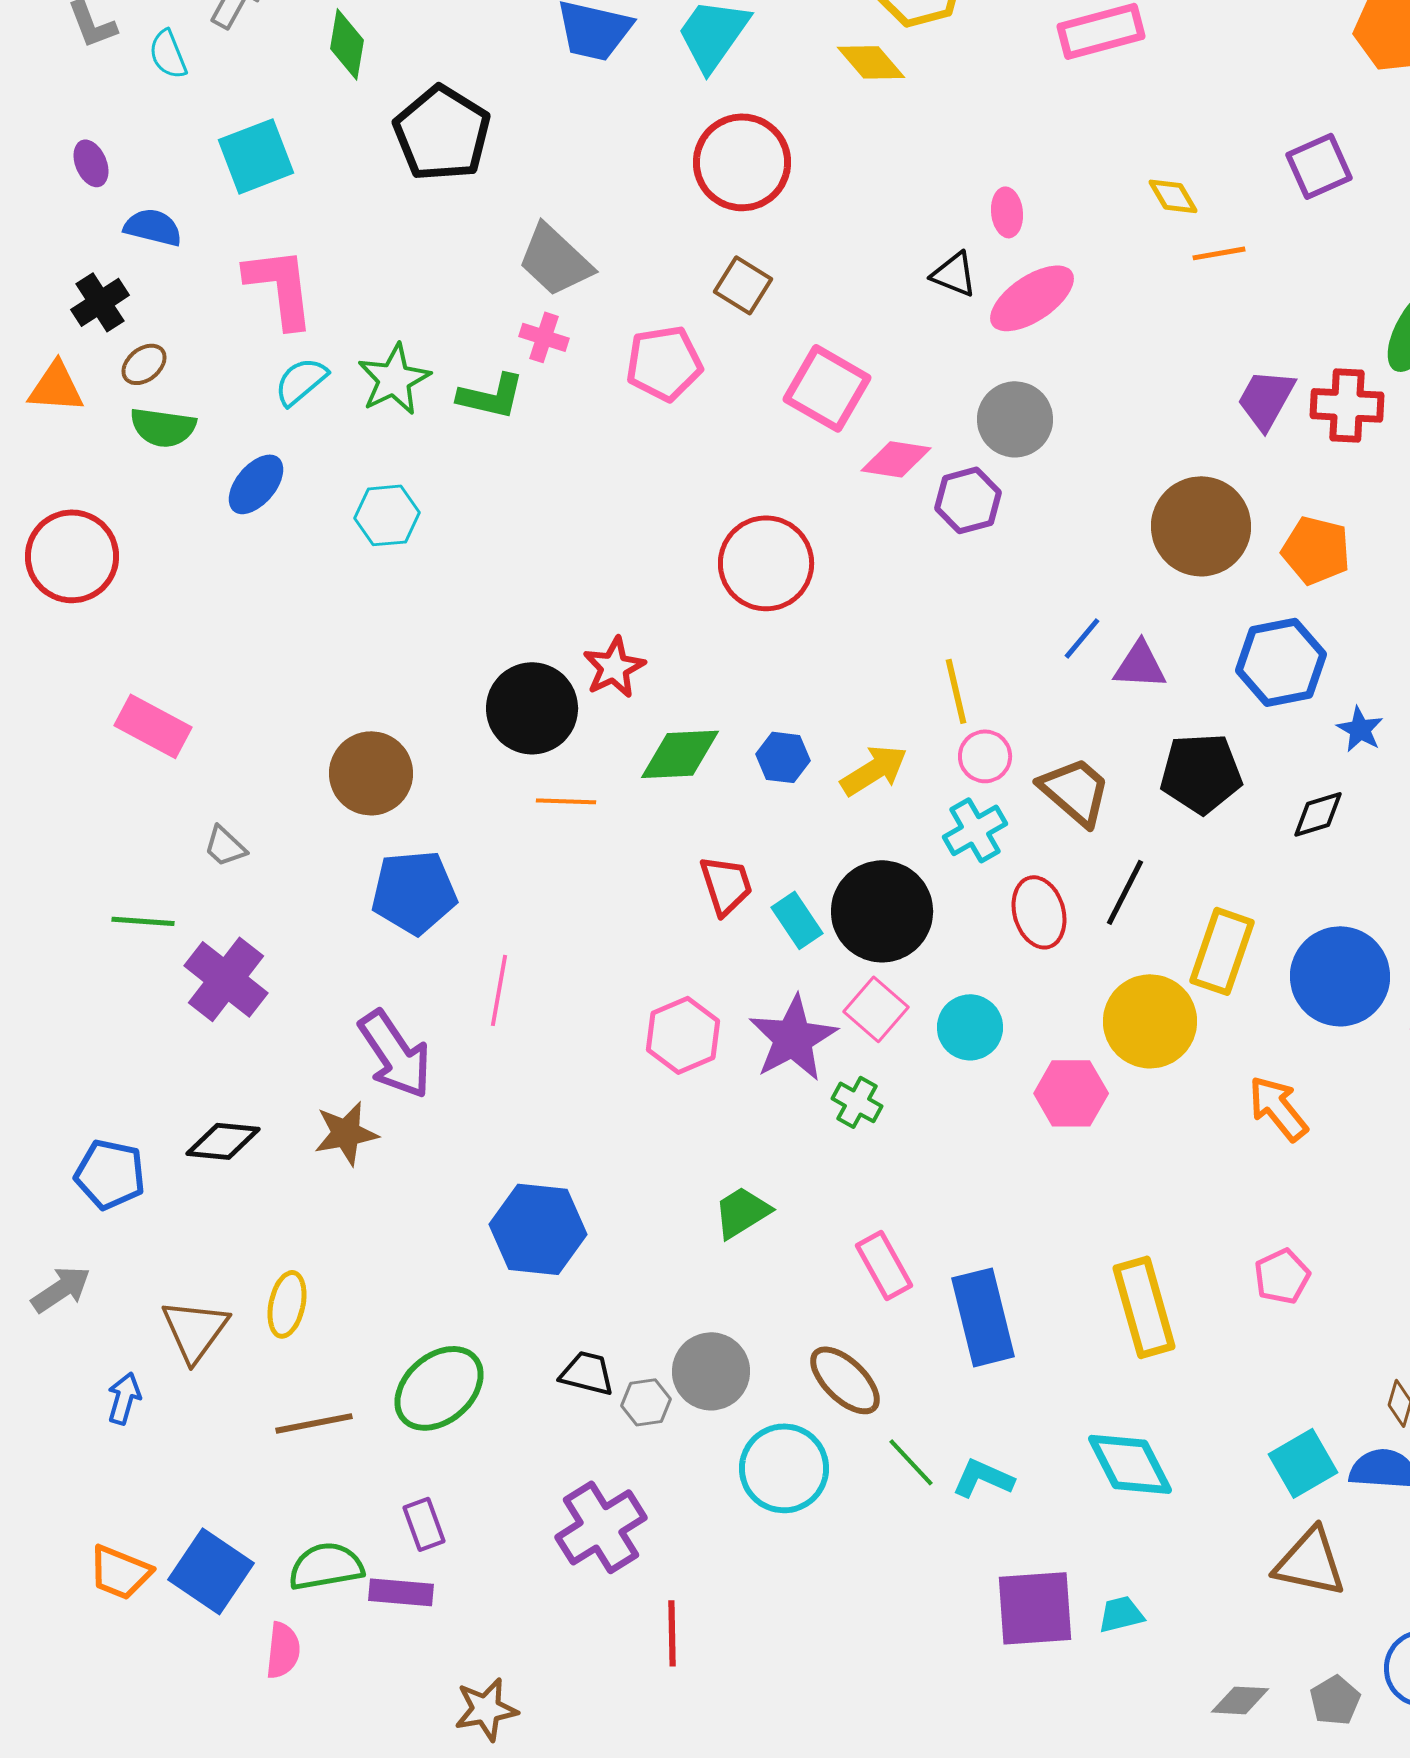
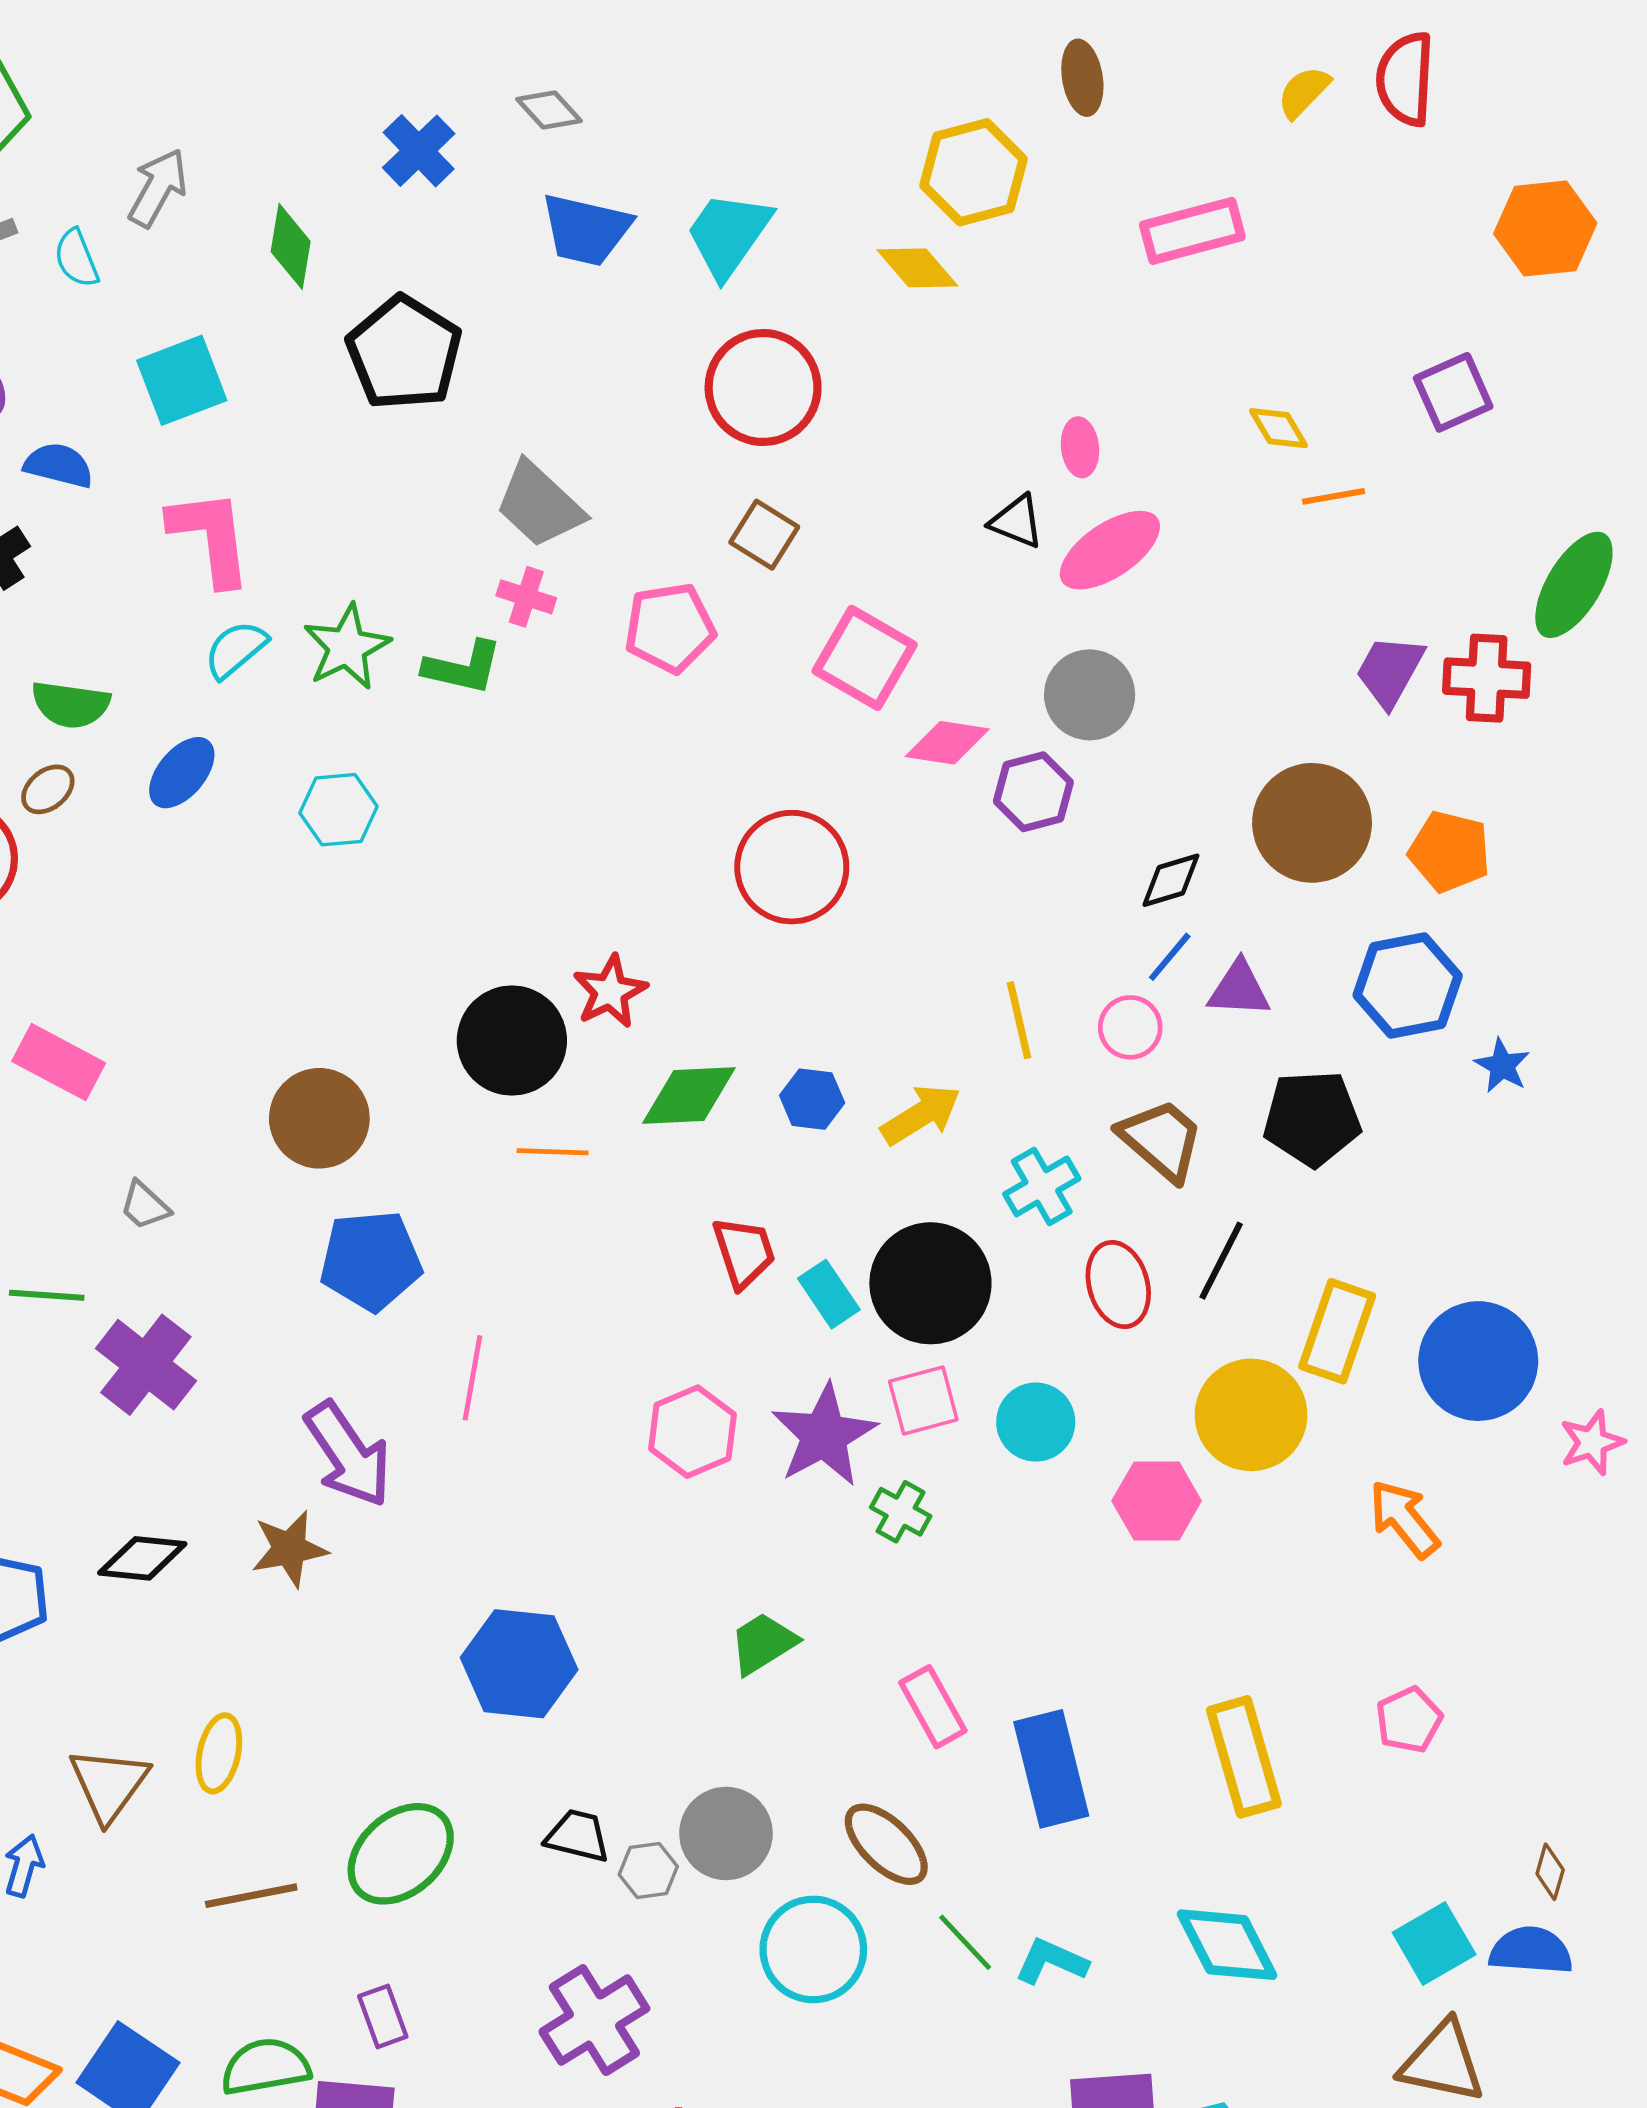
brown ellipse: (144, 364) -> (48, 789), moved
pink circle: (985, 756) -> (1130, 1027), moved
black diamond: (1318, 814) -> (1171, 880), moved
pink square: (876, 1009) -> (923, 1401), turned 34

